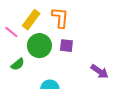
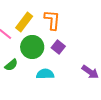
purple square: (66, 46) -> (58, 47), turned 32
cyan semicircle: (50, 85) -> (45, 74), moved

